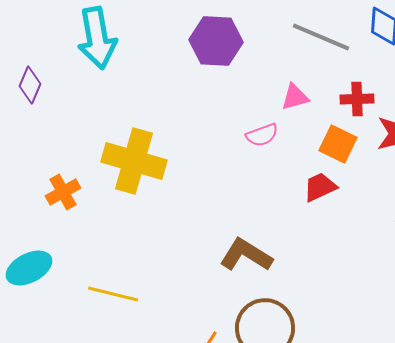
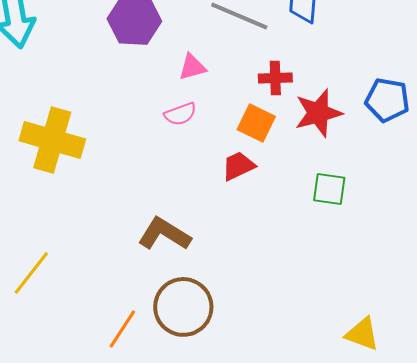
pink triangle: (295, 97) -> (192, 67), moved
yellow line: (113, 294) -> (31, 273), turned -66

